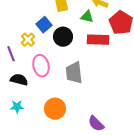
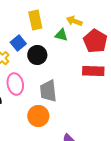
red rectangle: (98, 40) -> (93, 71), moved
orange circle: (55, 109) -> (38, 116), moved

